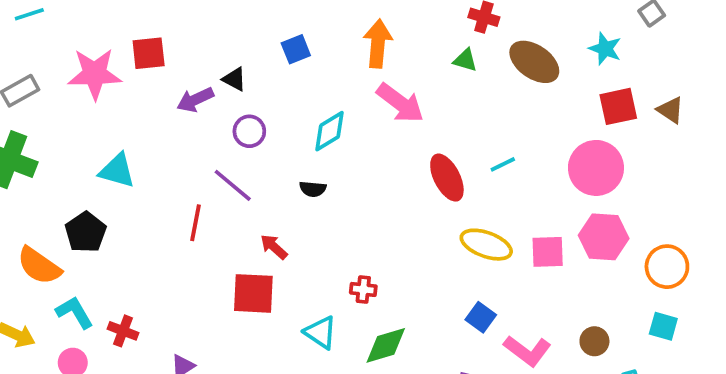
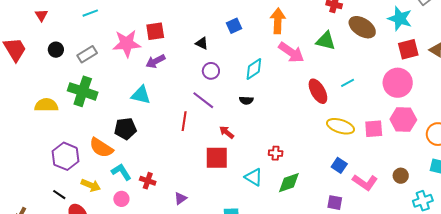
cyan star: (605, 49) -> (400, 19), size x1.4
green triangle: (465, 60) -> (326, 41), moved, size x1.5
purple arrow: (195, 100) -> (155, 61), moved
black pentagon: (86, 232) -> (125, 129), turned 30

